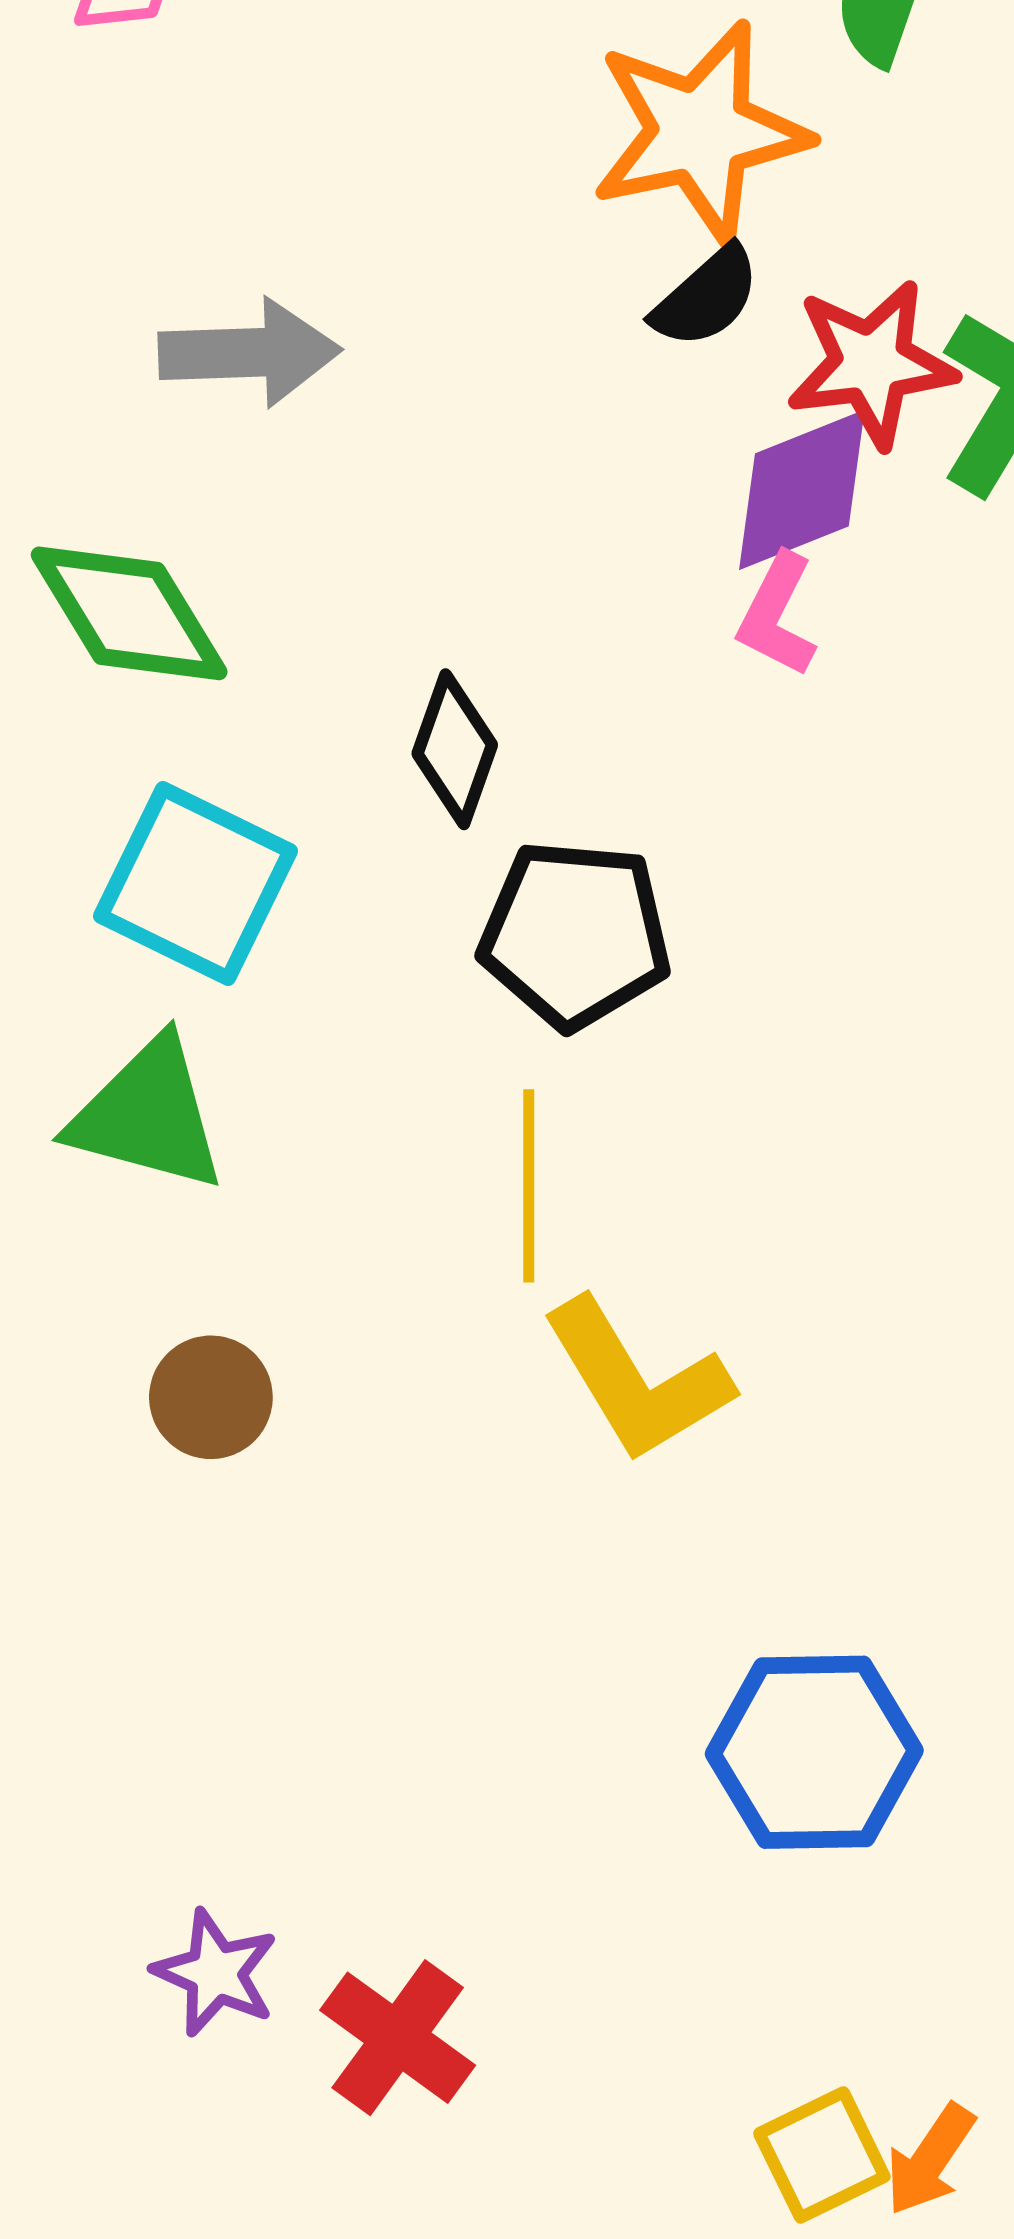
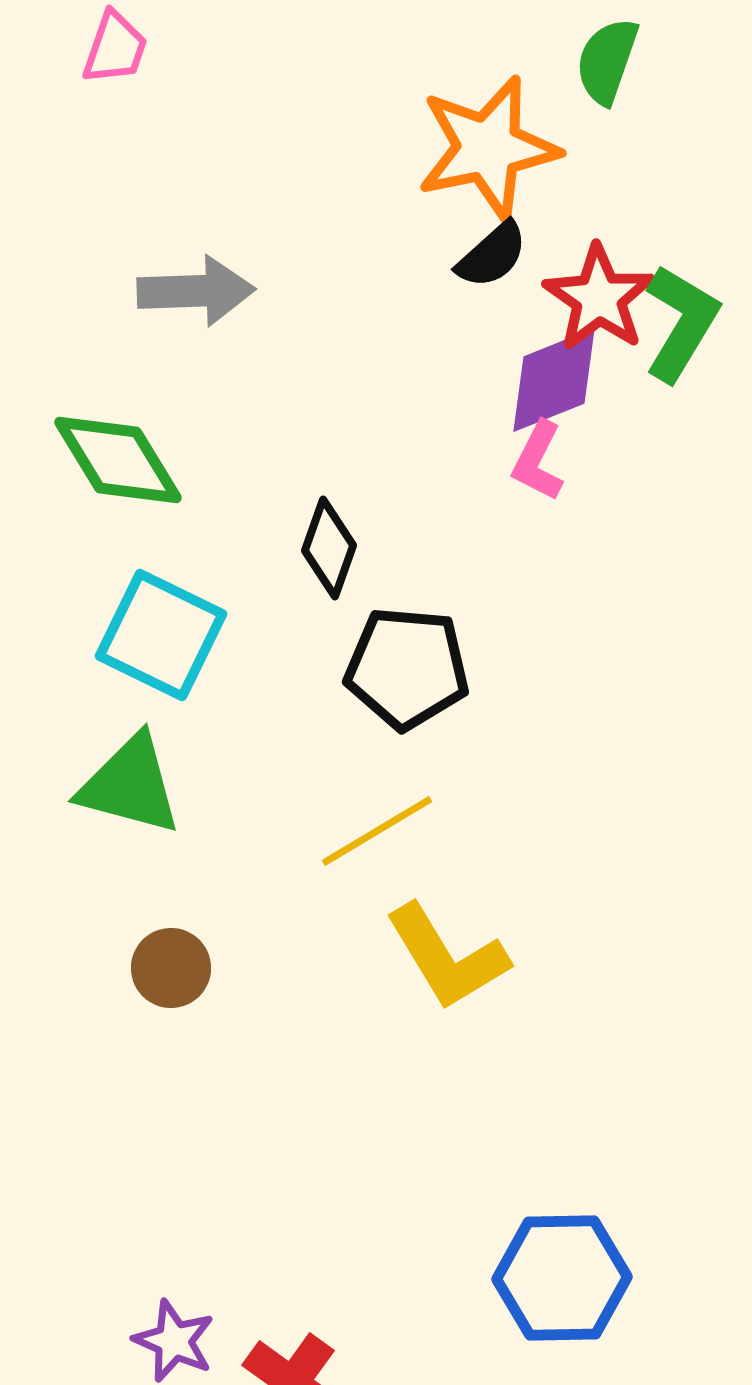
red star: (871, 363) -> (599, 298), turned -30
yellow line: (529, 1186) -> (377, 831), turned 59
blue hexagon: (814, 1752) -> (562, 1278), moved

